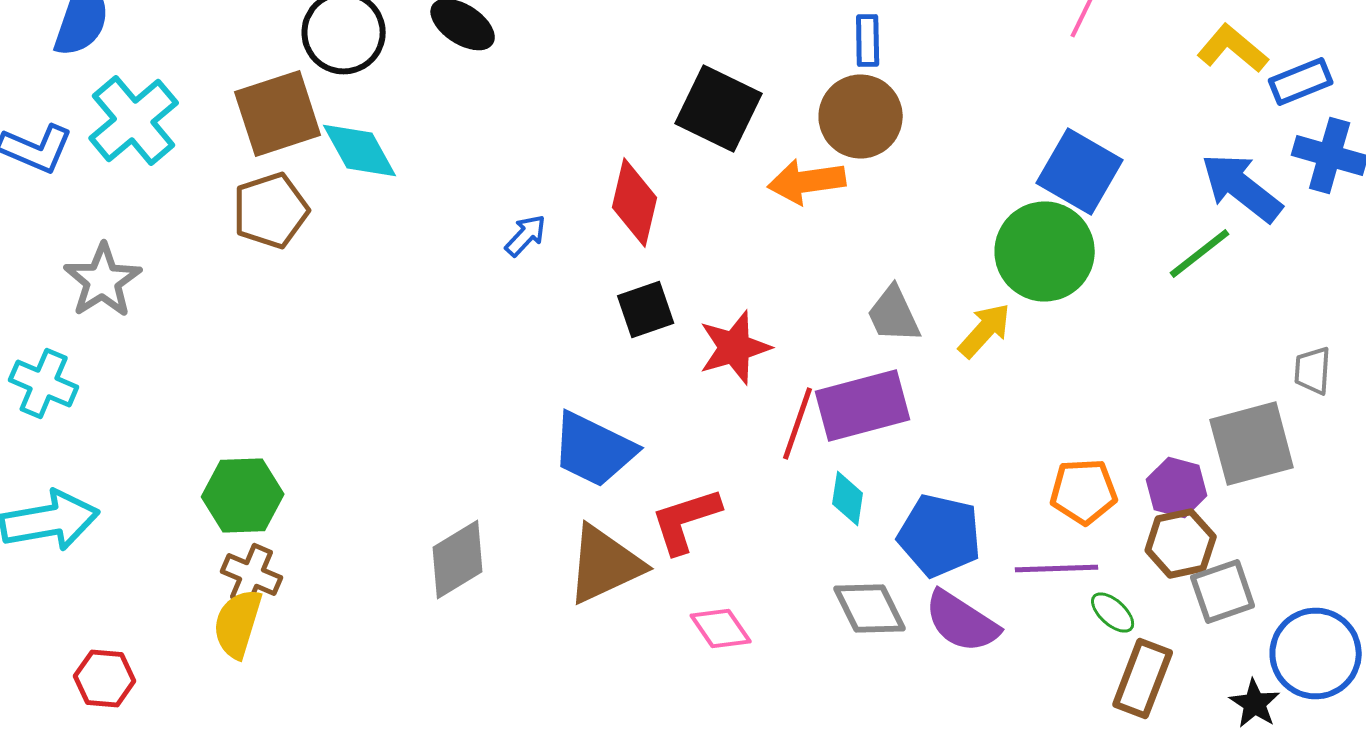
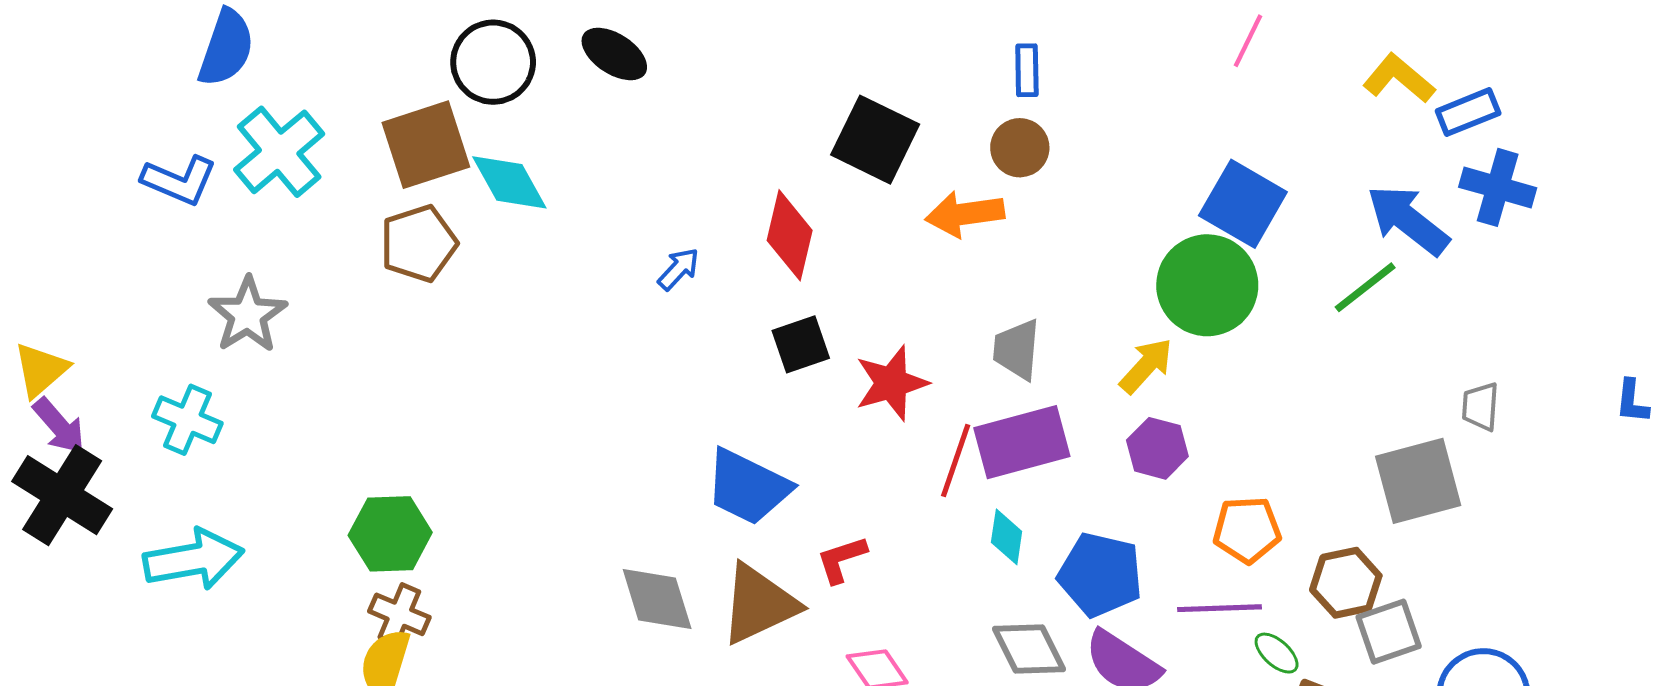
brown circle: (861, 116) -> (1020, 148), size x0.7
gray trapezoid: (894, 314) -> (1017, 349), moved, turned 30
purple hexagon: (1177, 488) -> (1157, 448), moved
red L-shape: (686, 520) -> (842, 559), size x0.7
gray diamond: (458, 560) -> (657, 599), moved, turned -76

